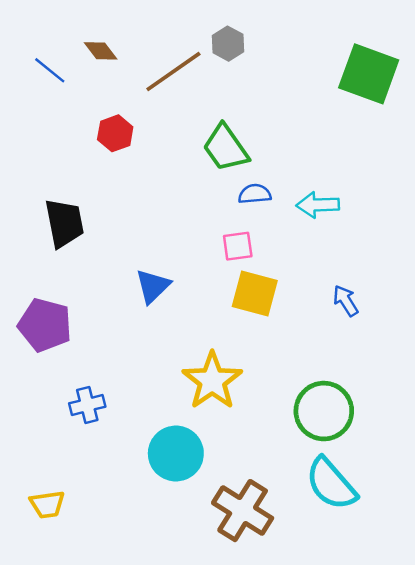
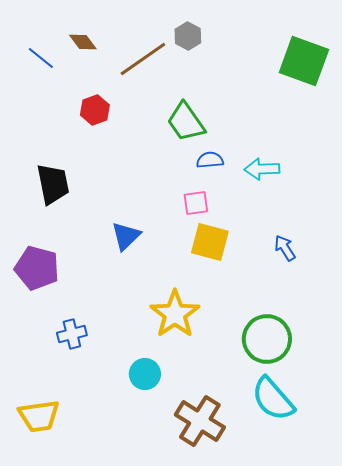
cyan circle: (176, 454) -> (145, 374), size x0.7
yellow trapezoid: (47, 504) -> (39, 416), size x1.4

